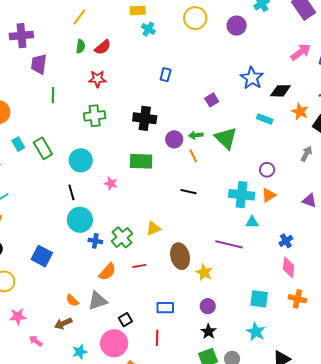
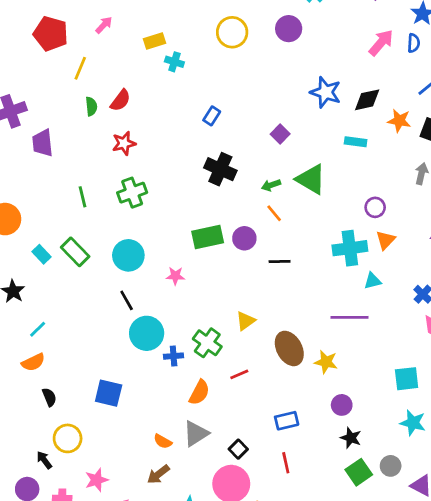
blue rectangle: (166, 75) -> (212, 116), turned 32
green line: (53, 95) -> (82, 197), moved
black cross: (145, 118) -> (220, 169), moved, turned 30
purple circle: (174, 139) -> (244, 238), moved

